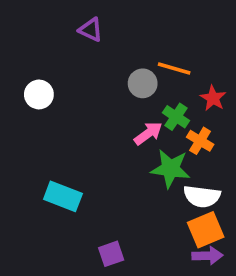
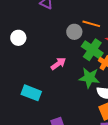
green cross: (176, 117) -> (92, 50), size x1.5
pink arrow: (148, 133) -> (58, 64), moved

